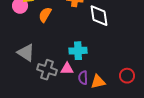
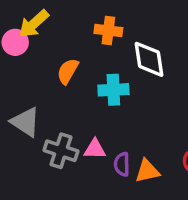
orange semicircle: (45, 15) -> (68, 71), moved
cyan cross: (78, 51) -> (113, 90), moved

